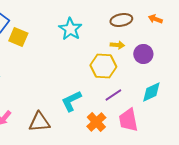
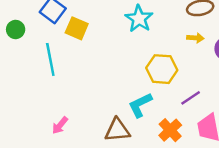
yellow hexagon: (103, 66) -> (162, 69), moved
brown triangle: (39, 122) -> (117, 130), moved

